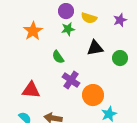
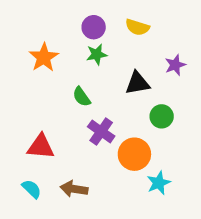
yellow semicircle: (89, 18) -> (137, 27), moved
purple star: (120, 20) -> (175, 65), moved
green circle: (120, 58) -> (162, 116), moved

